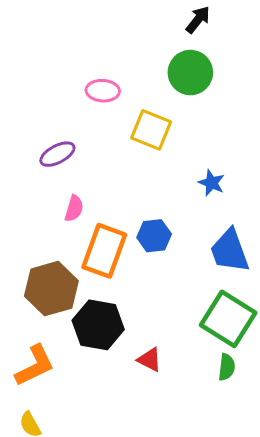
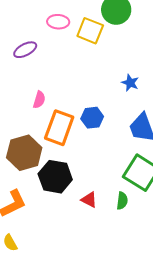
yellow square: (151, 130) -> (90, 31), moved
purple ellipse: (57, 154) -> (25, 50), moved
green semicircle: (227, 367) -> (122, 201), moved

